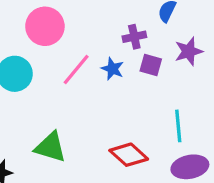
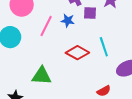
cyan line: (178, 126) -> (104, 47), moved
red diamond: (129, 155) -> (77, 53), moved

